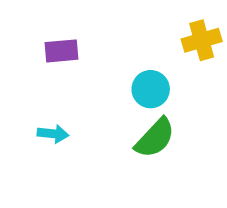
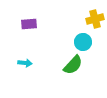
cyan circle: (151, 89) -> (83, 42), moved

